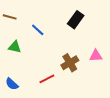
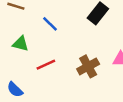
red line: (47, 79) -> (46, 65), moved

